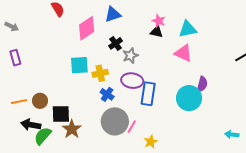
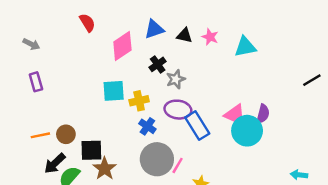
black triangle: (157, 32) -> (185, 35), moved
pink triangle: (183, 53) -> (235, 115), moved
blue rectangle: (148, 94) -> (197, 125), turned -40
black arrow: (31, 125) -> (55, 163), turned -54

